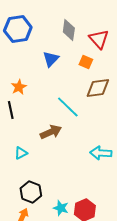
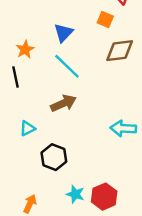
blue triangle: (51, 59) -> (63, 33), moved
cyan line: (68, 107) -> (67, 66), moved
black hexagon: (31, 192) -> (54, 157), moved

